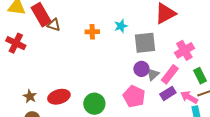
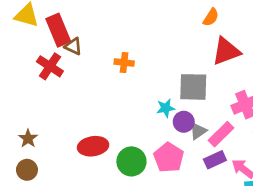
cyan star: (121, 26) -> (166, 108), moved
red cross: (16, 43) -> (50, 66), moved
red ellipse: (59, 97) -> (93, 146), moved
green circle: (94, 104) -> (131, 161), moved

